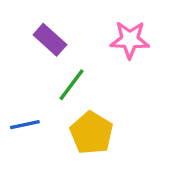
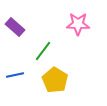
purple rectangle: (50, 40) -> (15, 27), moved

